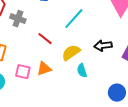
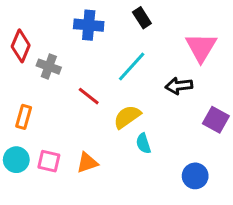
black arrow: (103, 46) -> (179, 86), moved
orange triangle: (44, 69) -> (87, 163), moved
pink square: (23, 72) -> (49, 161), moved

